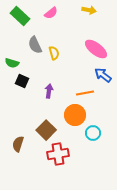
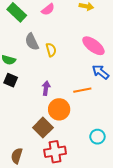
black square: (22, 81) -> (11, 80), moved
orange circle: (75, 115) -> (59, 109), moved
cyan circle: (93, 133) -> (97, 137), moved
brown semicircle: (18, 144) -> (17, 156), moved

